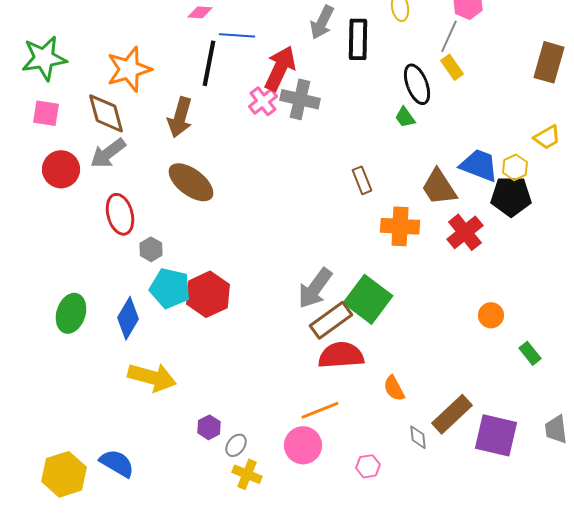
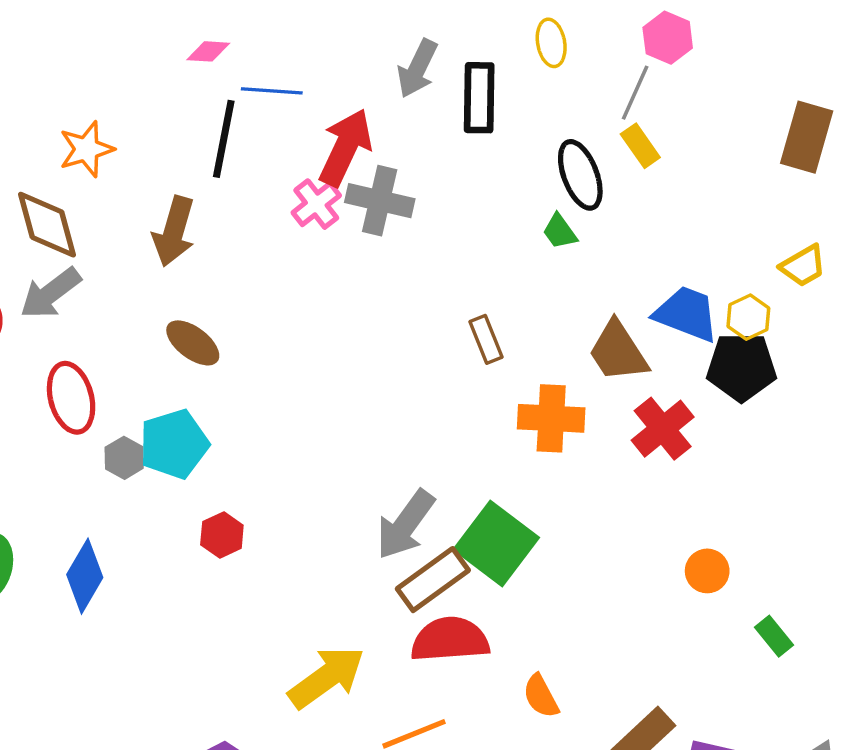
orange star: (129, 69) -> (86, 149), size x0.7
brown ellipse: (191, 182) -> (193, 343), size x0.7
cyan pentagon: (170, 288) -> (174, 444), moved, turned -30
red hexagon: (208, 294) -> (222, 535), size x0.6
yellow arrow: (152, 377) -> (327, 677), moved, turned -51

